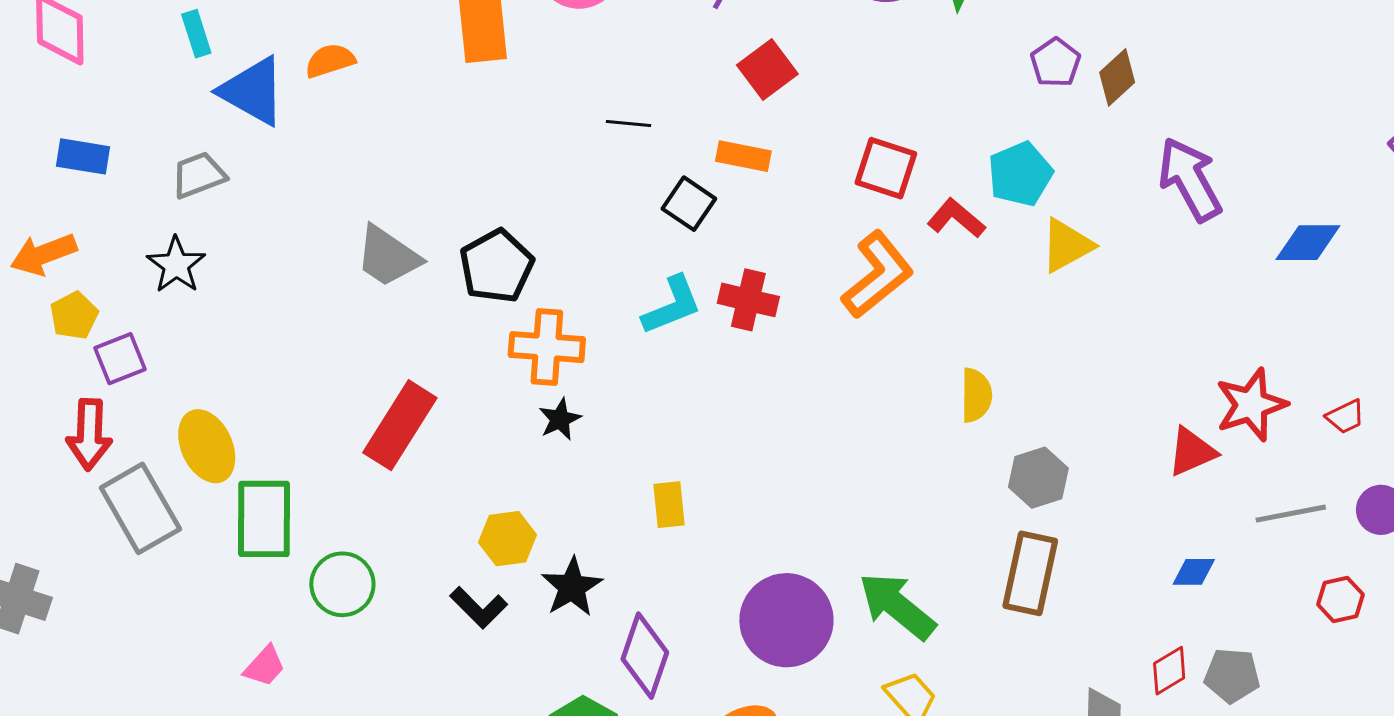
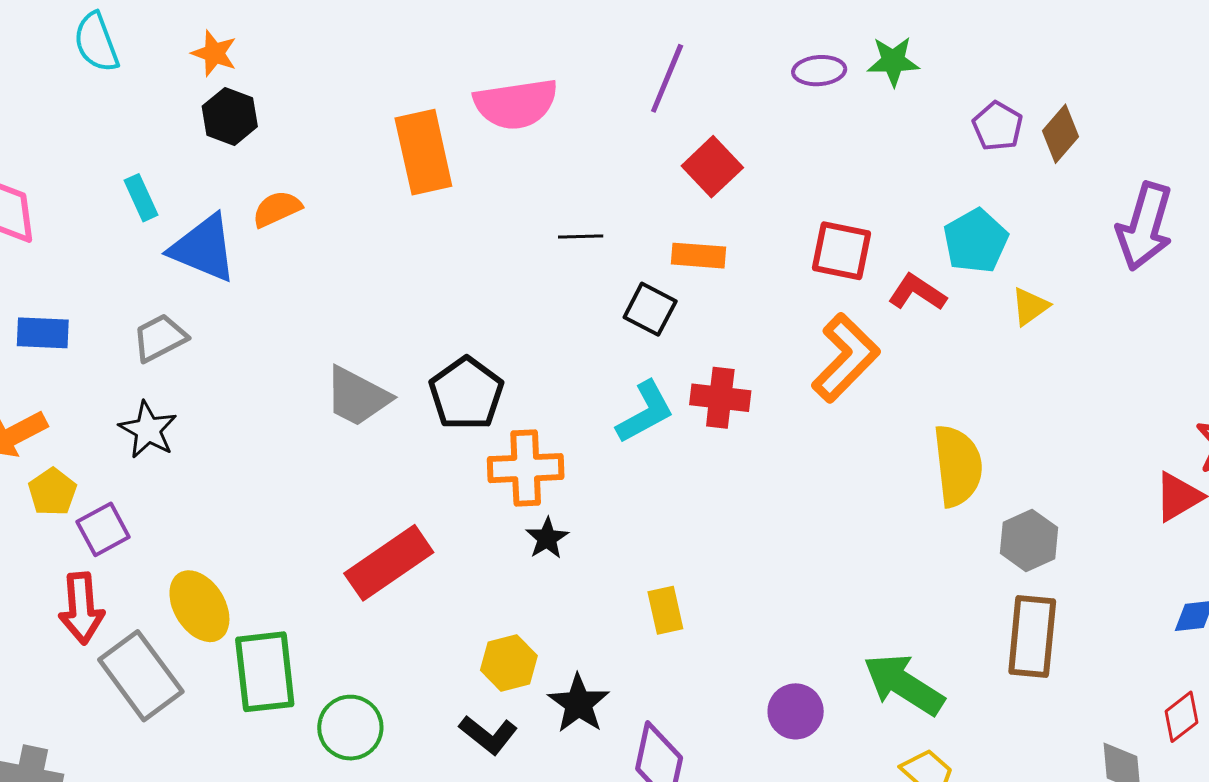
purple arrow: (1190, 179) -> (1145, 226), turned -128
yellow triangle: (1067, 245) -> (1030, 306), size x0.7
yellow semicircle: (976, 395) -> (958, 466), size x1.5
red rectangle: (400, 425) -> (389, 563), turned 30
purple circle: (786, 620) -> (796, 711), size x0.6

